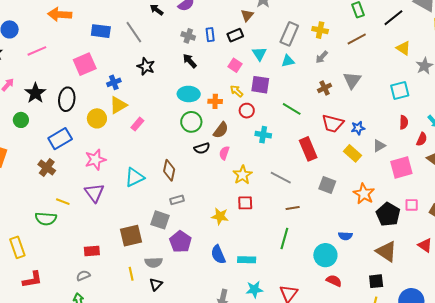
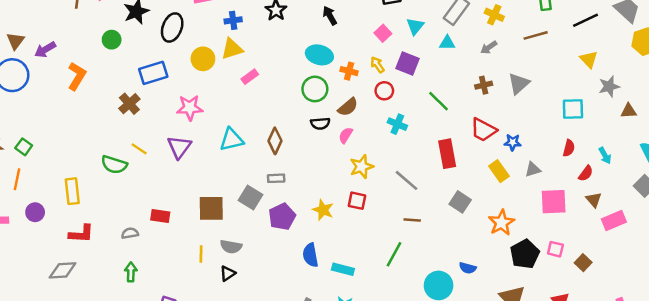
purple pentagon: (180, 242) -> (282, 217), moved
gray semicircle: (83, 276) -> (130, 233), moved

